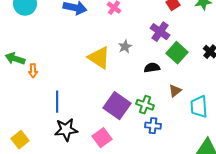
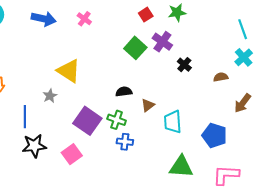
purple cross: (160, 32) -> (162, 42), moved
gray star: (125, 47) -> (50, 96), moved
green square: (177, 53) -> (135, 48), moved
black semicircle: (152, 68) -> (124, 92), moved

